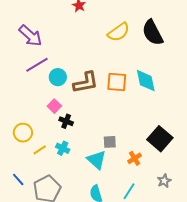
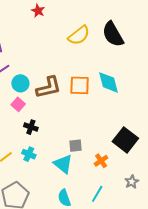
pink square: (54, 106) -> (18, 104), moved

